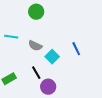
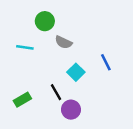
green circle: (36, 12) -> (45, 21), moved
gray semicircle: (35, 46) -> (63, 42), moved

